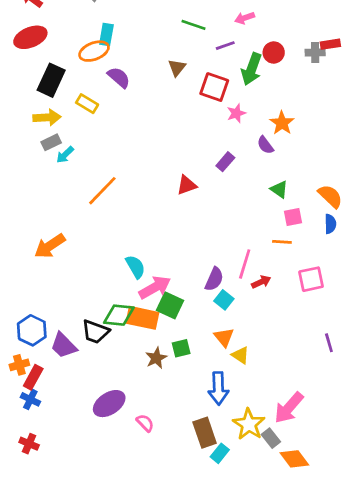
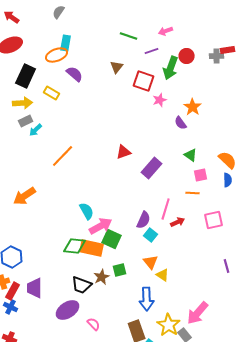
purple rectangle: (225, 162) -> (152, 168), moved, size x1.5
black trapezoid: (95, 332) -> (82, 285), moved
purple trapezoid: (64, 346) -> (35, 288), moved, turned 45

